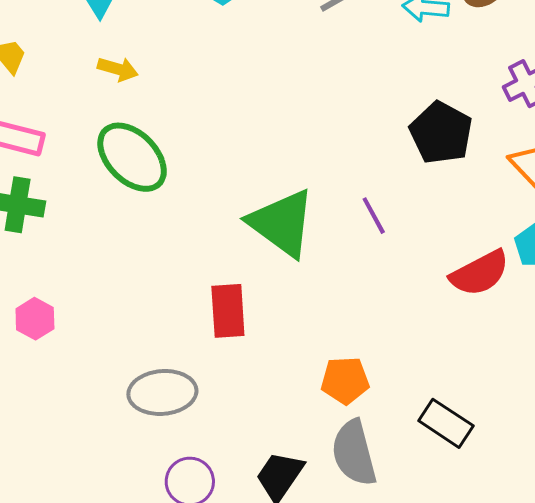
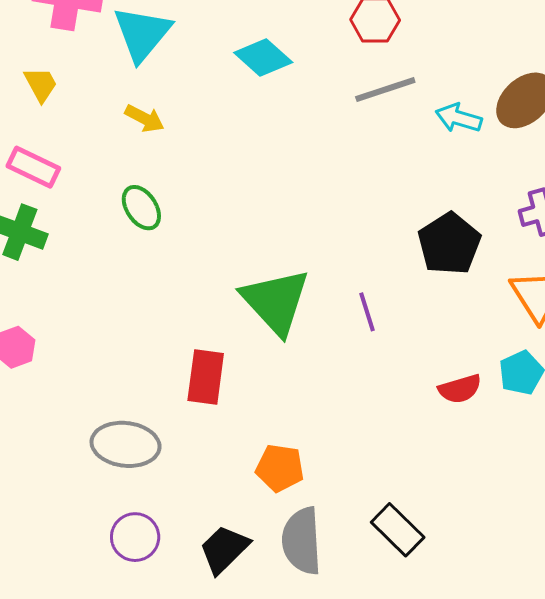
green ellipse: (132, 157) -> (141, 208), size x0.6
red semicircle: (480, 273) -> (460, 389), size x0.7
orange pentagon: (345, 380) -> (280, 468), moved

